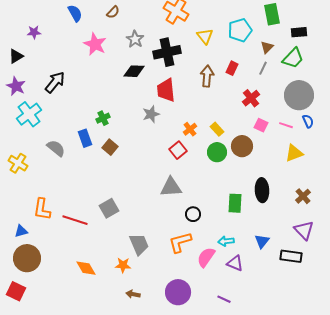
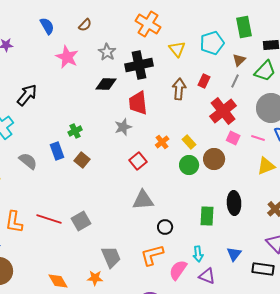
red cross: (251, 98) -> (223, 111), size x1.5
red square: (178, 150) -> (138, 161), moved
red line: (75, 220) -> (49, 219), moved
cyan arrow: (226, 241) -> (198, 254), turned -91

